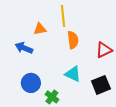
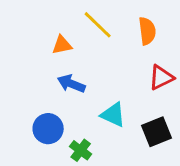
yellow line: (63, 16) -> (98, 25), turned -40
orange semicircle: (73, 40) -> (147, 31), moved
blue arrow: (24, 48) -> (71, 84), moved

